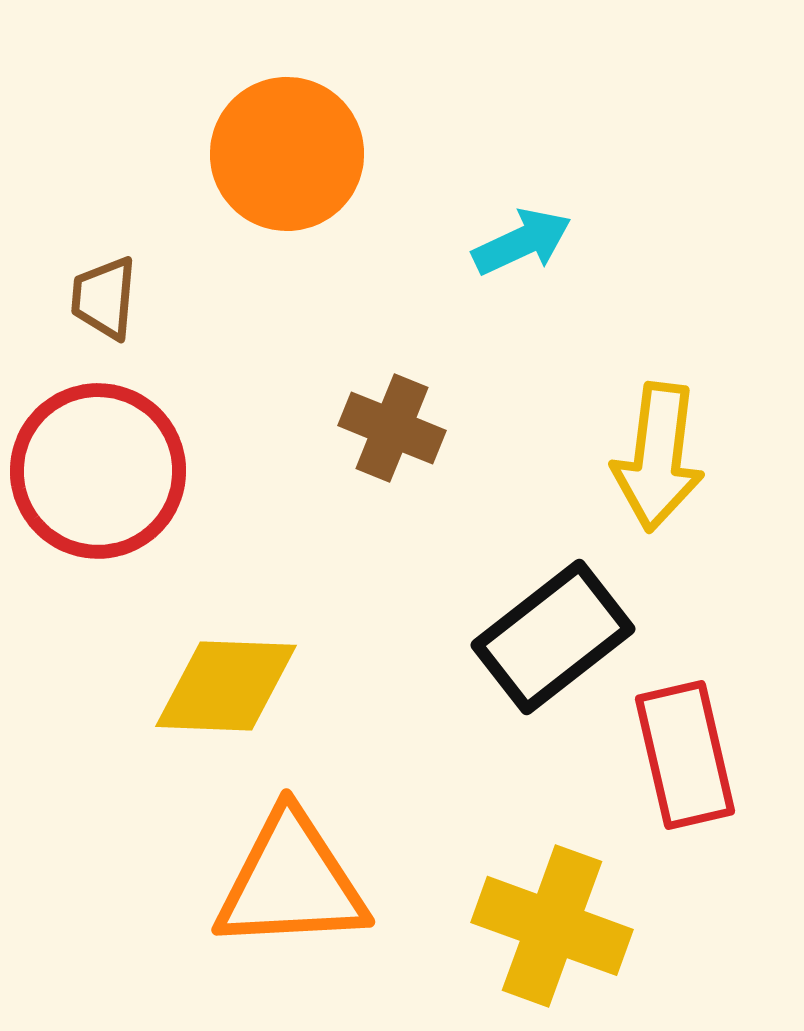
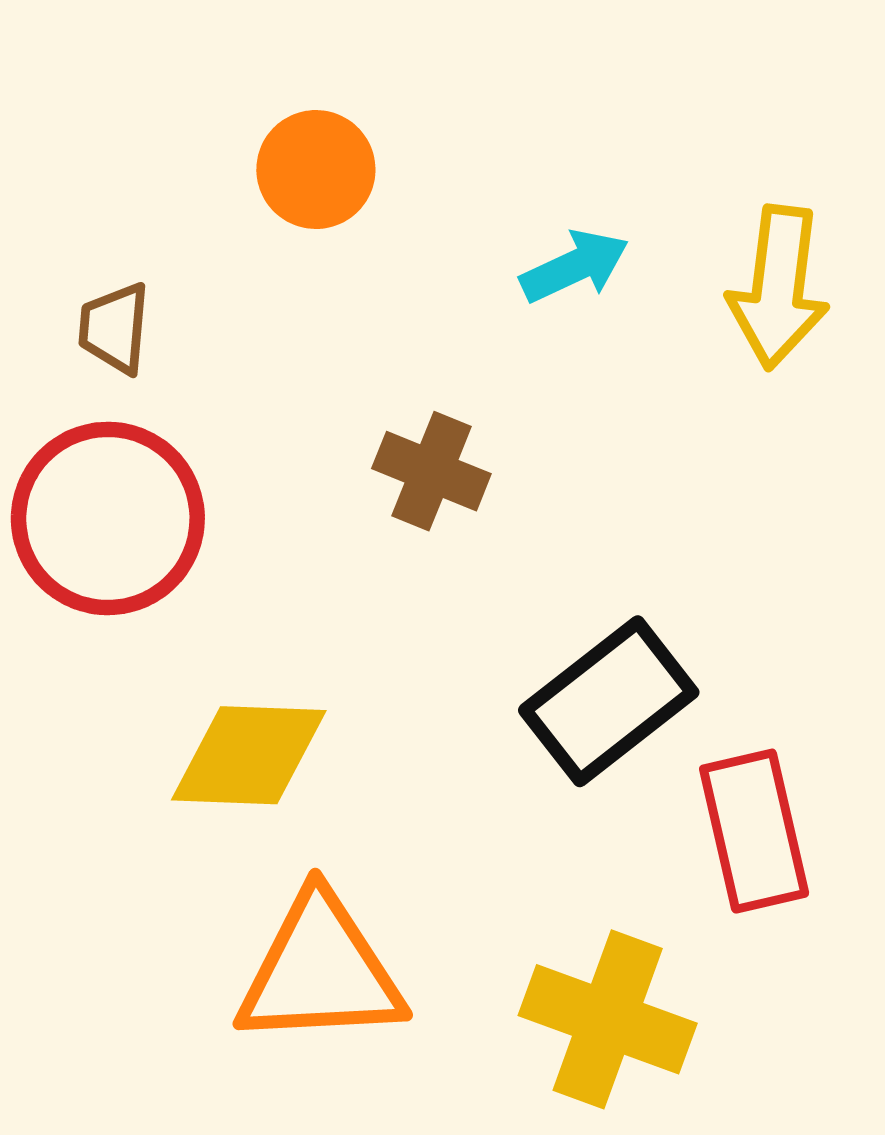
orange circle: (287, 154) -> (316, 170), size x0.7
yellow arrow: (658, 457) -> (778, 287), moved

